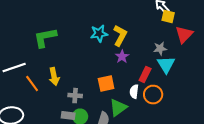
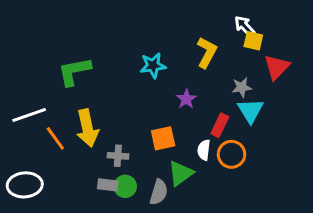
yellow L-shape: (120, 36) -> (207, 52), moved
yellow arrow: (54, 77) -> (87, 128), size x1.4

